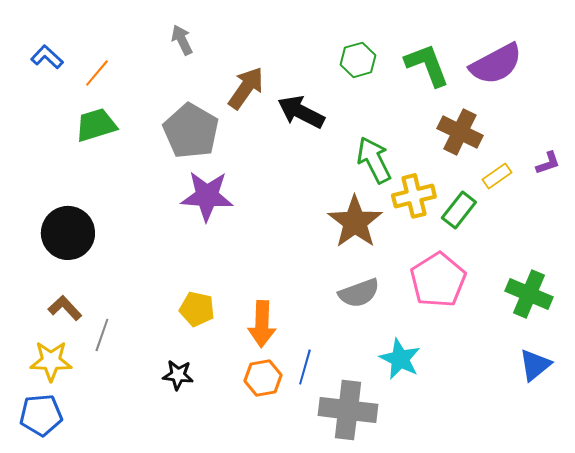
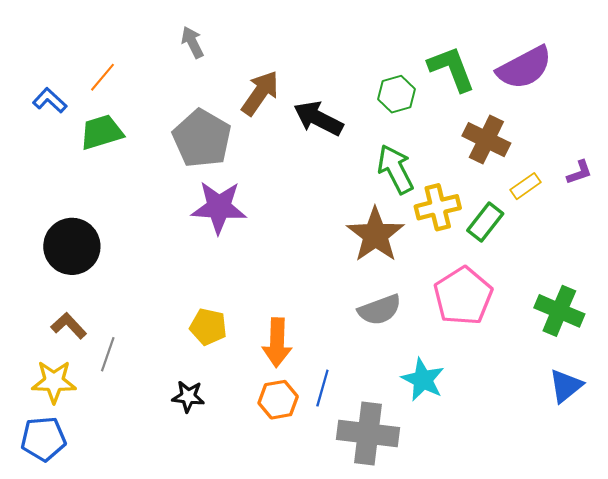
blue L-shape: (47, 57) -> (50, 100), moved
green hexagon: (358, 60) -> (396, 94), moved

